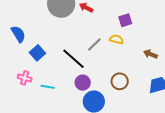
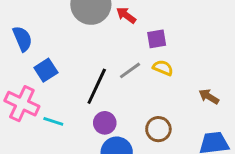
purple square: (125, 20) -> (157, 39), moved
black line: (73, 59) -> (97, 86), turned 65
pink cross: (25, 78) -> (22, 104), size x1.6

